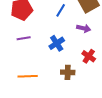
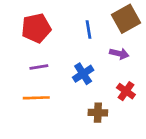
blue line: (61, 10) -> (88, 29), turned -40
orange line: (28, 76) -> (36, 98), moved

